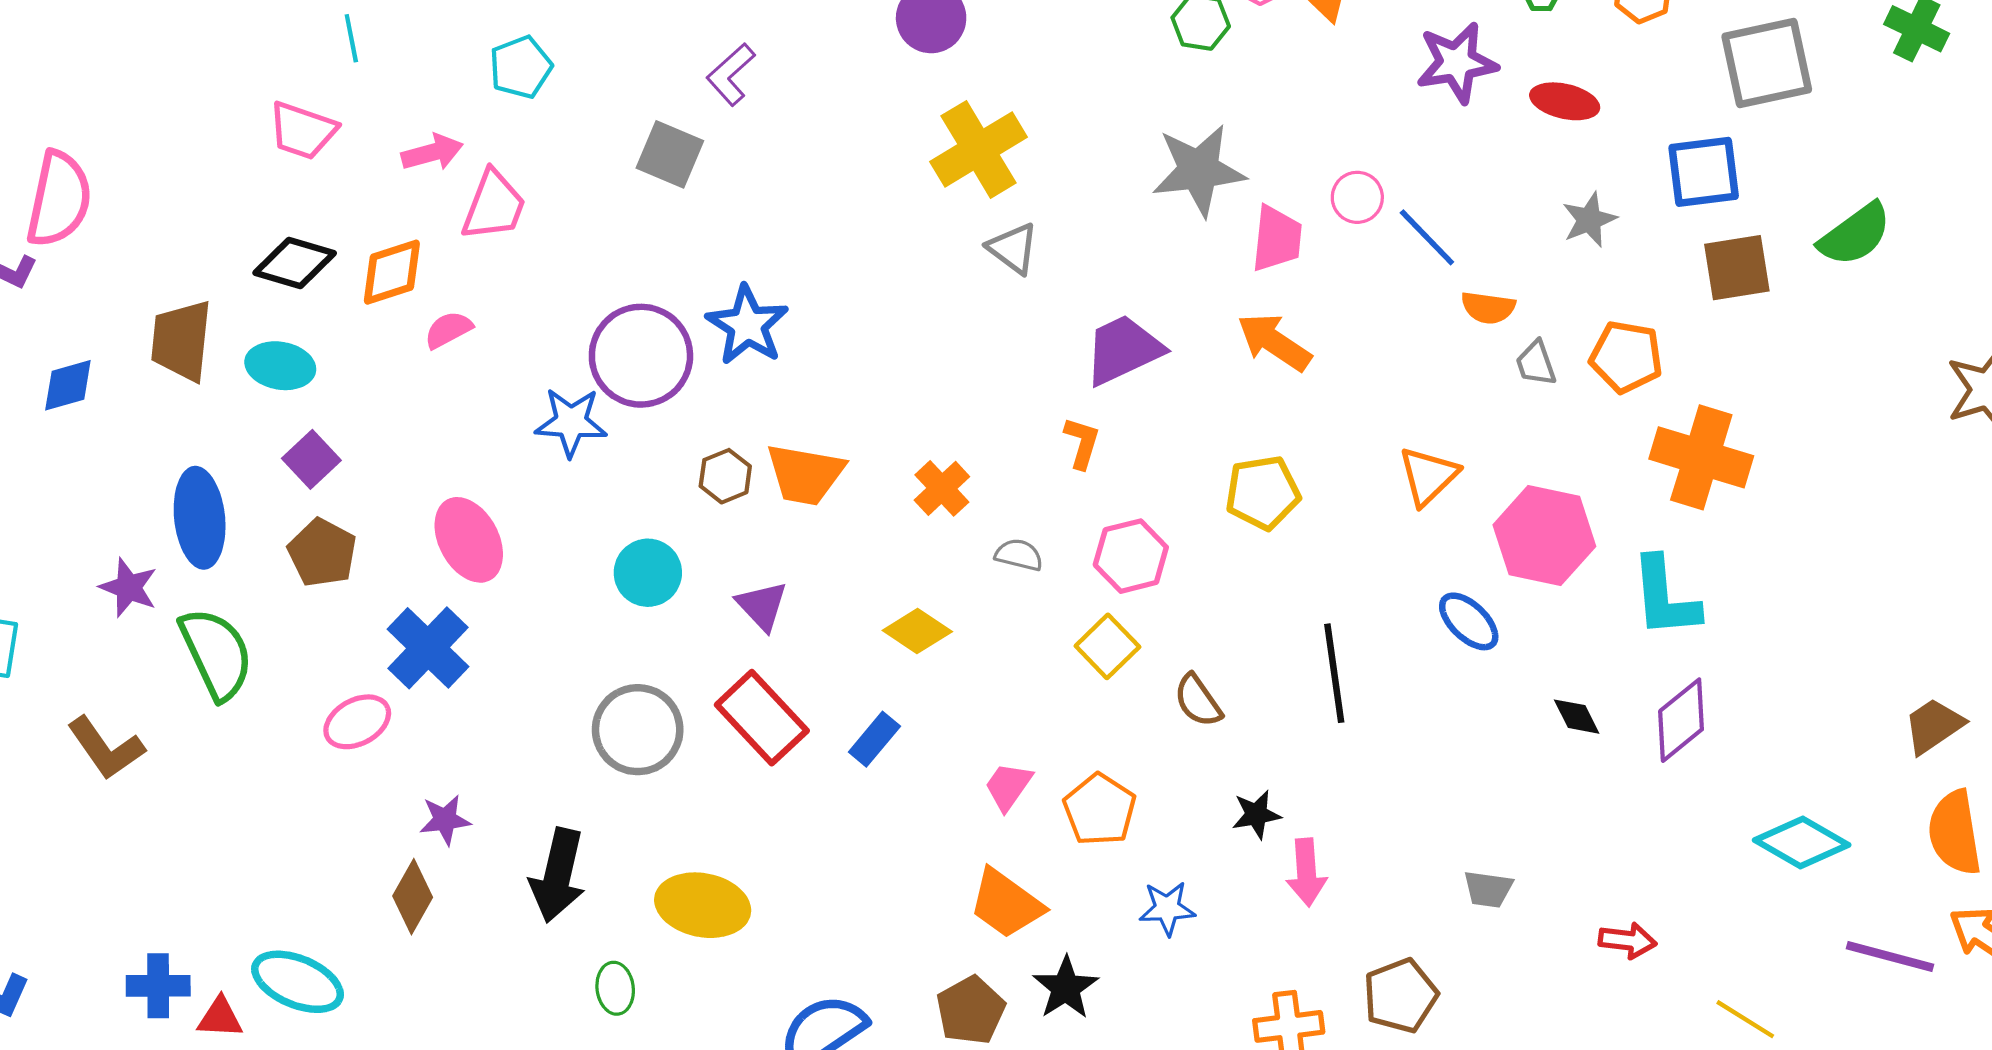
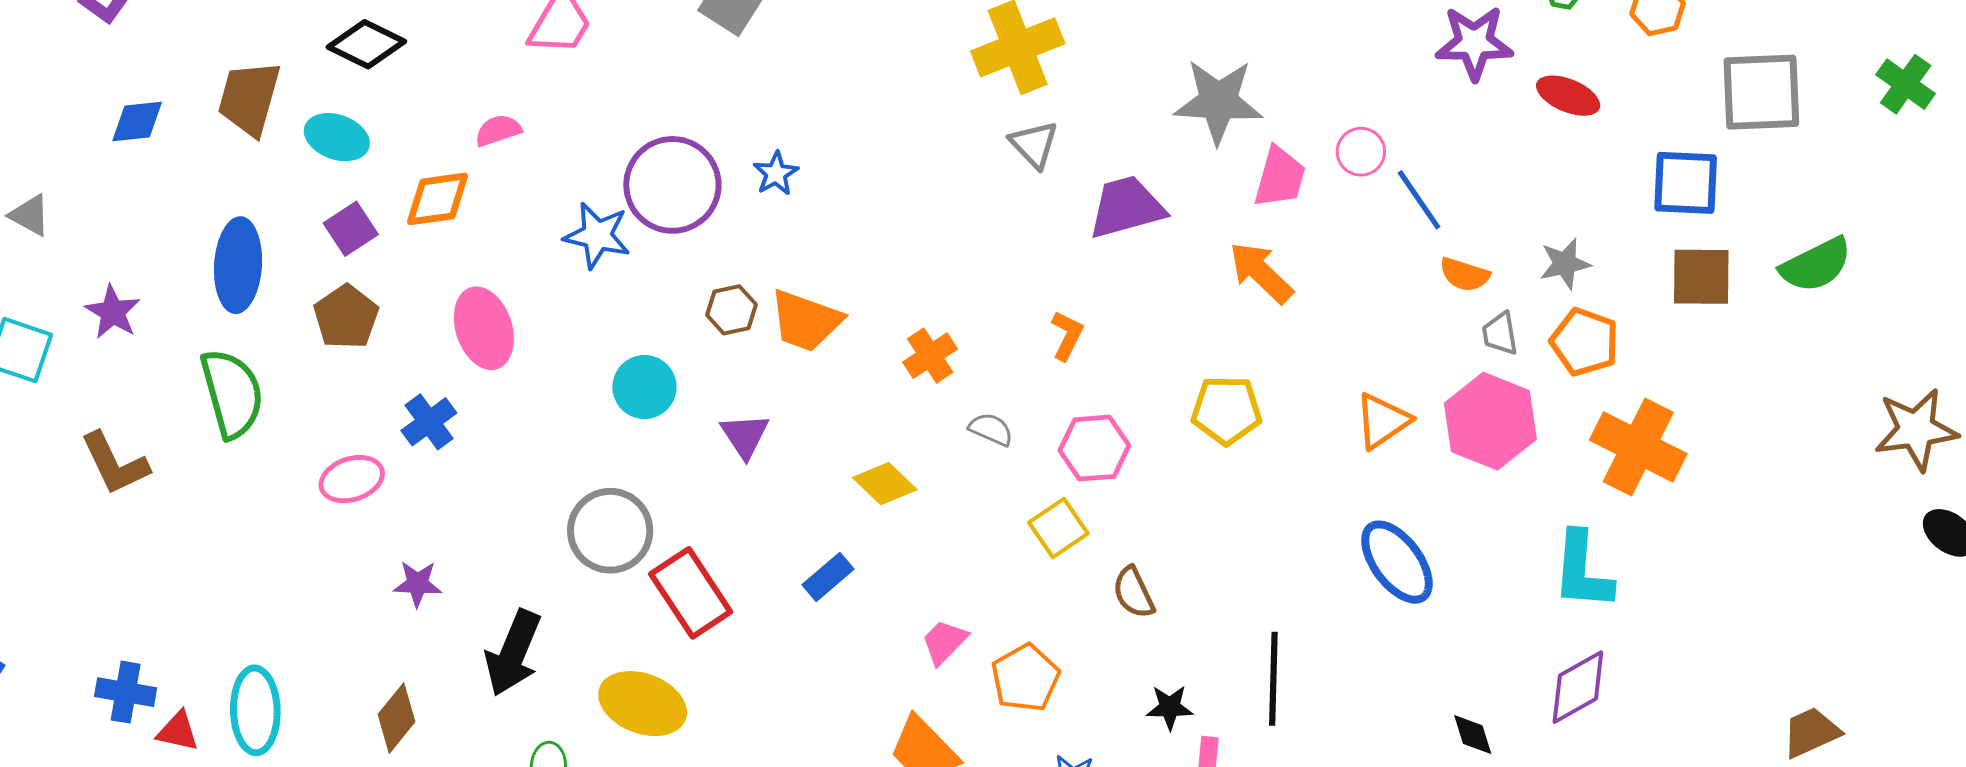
gray star: (1589, 220) -> (1565, 264), moved
orange diamond: (392, 272) -> (438, 199), moved
blue star: (747, 325) -> (776, 174), size x0.6
purple trapezoid: (1123, 350) -> (1126, 207), moved
pink hexagon: (1544, 536) -> (1490, 421), moved
purple star: (129, 587) -> (113, 312), moved
blue ellipse: (1469, 621) -> (1397, 562), size x1.4
blue cross: (428, 648) -> (429, 422), size x0.7
black line: (1334, 673) -> (1273, 679), moved
black diamond: (1577, 717) -> (1473, 735), moved
red rectangle: (762, 718) -> (691, 593), moved
brown diamond: (413, 897) -> (397, 718), moved
cyan ellipse: (298, 982) -> (255, 710), turned 56

